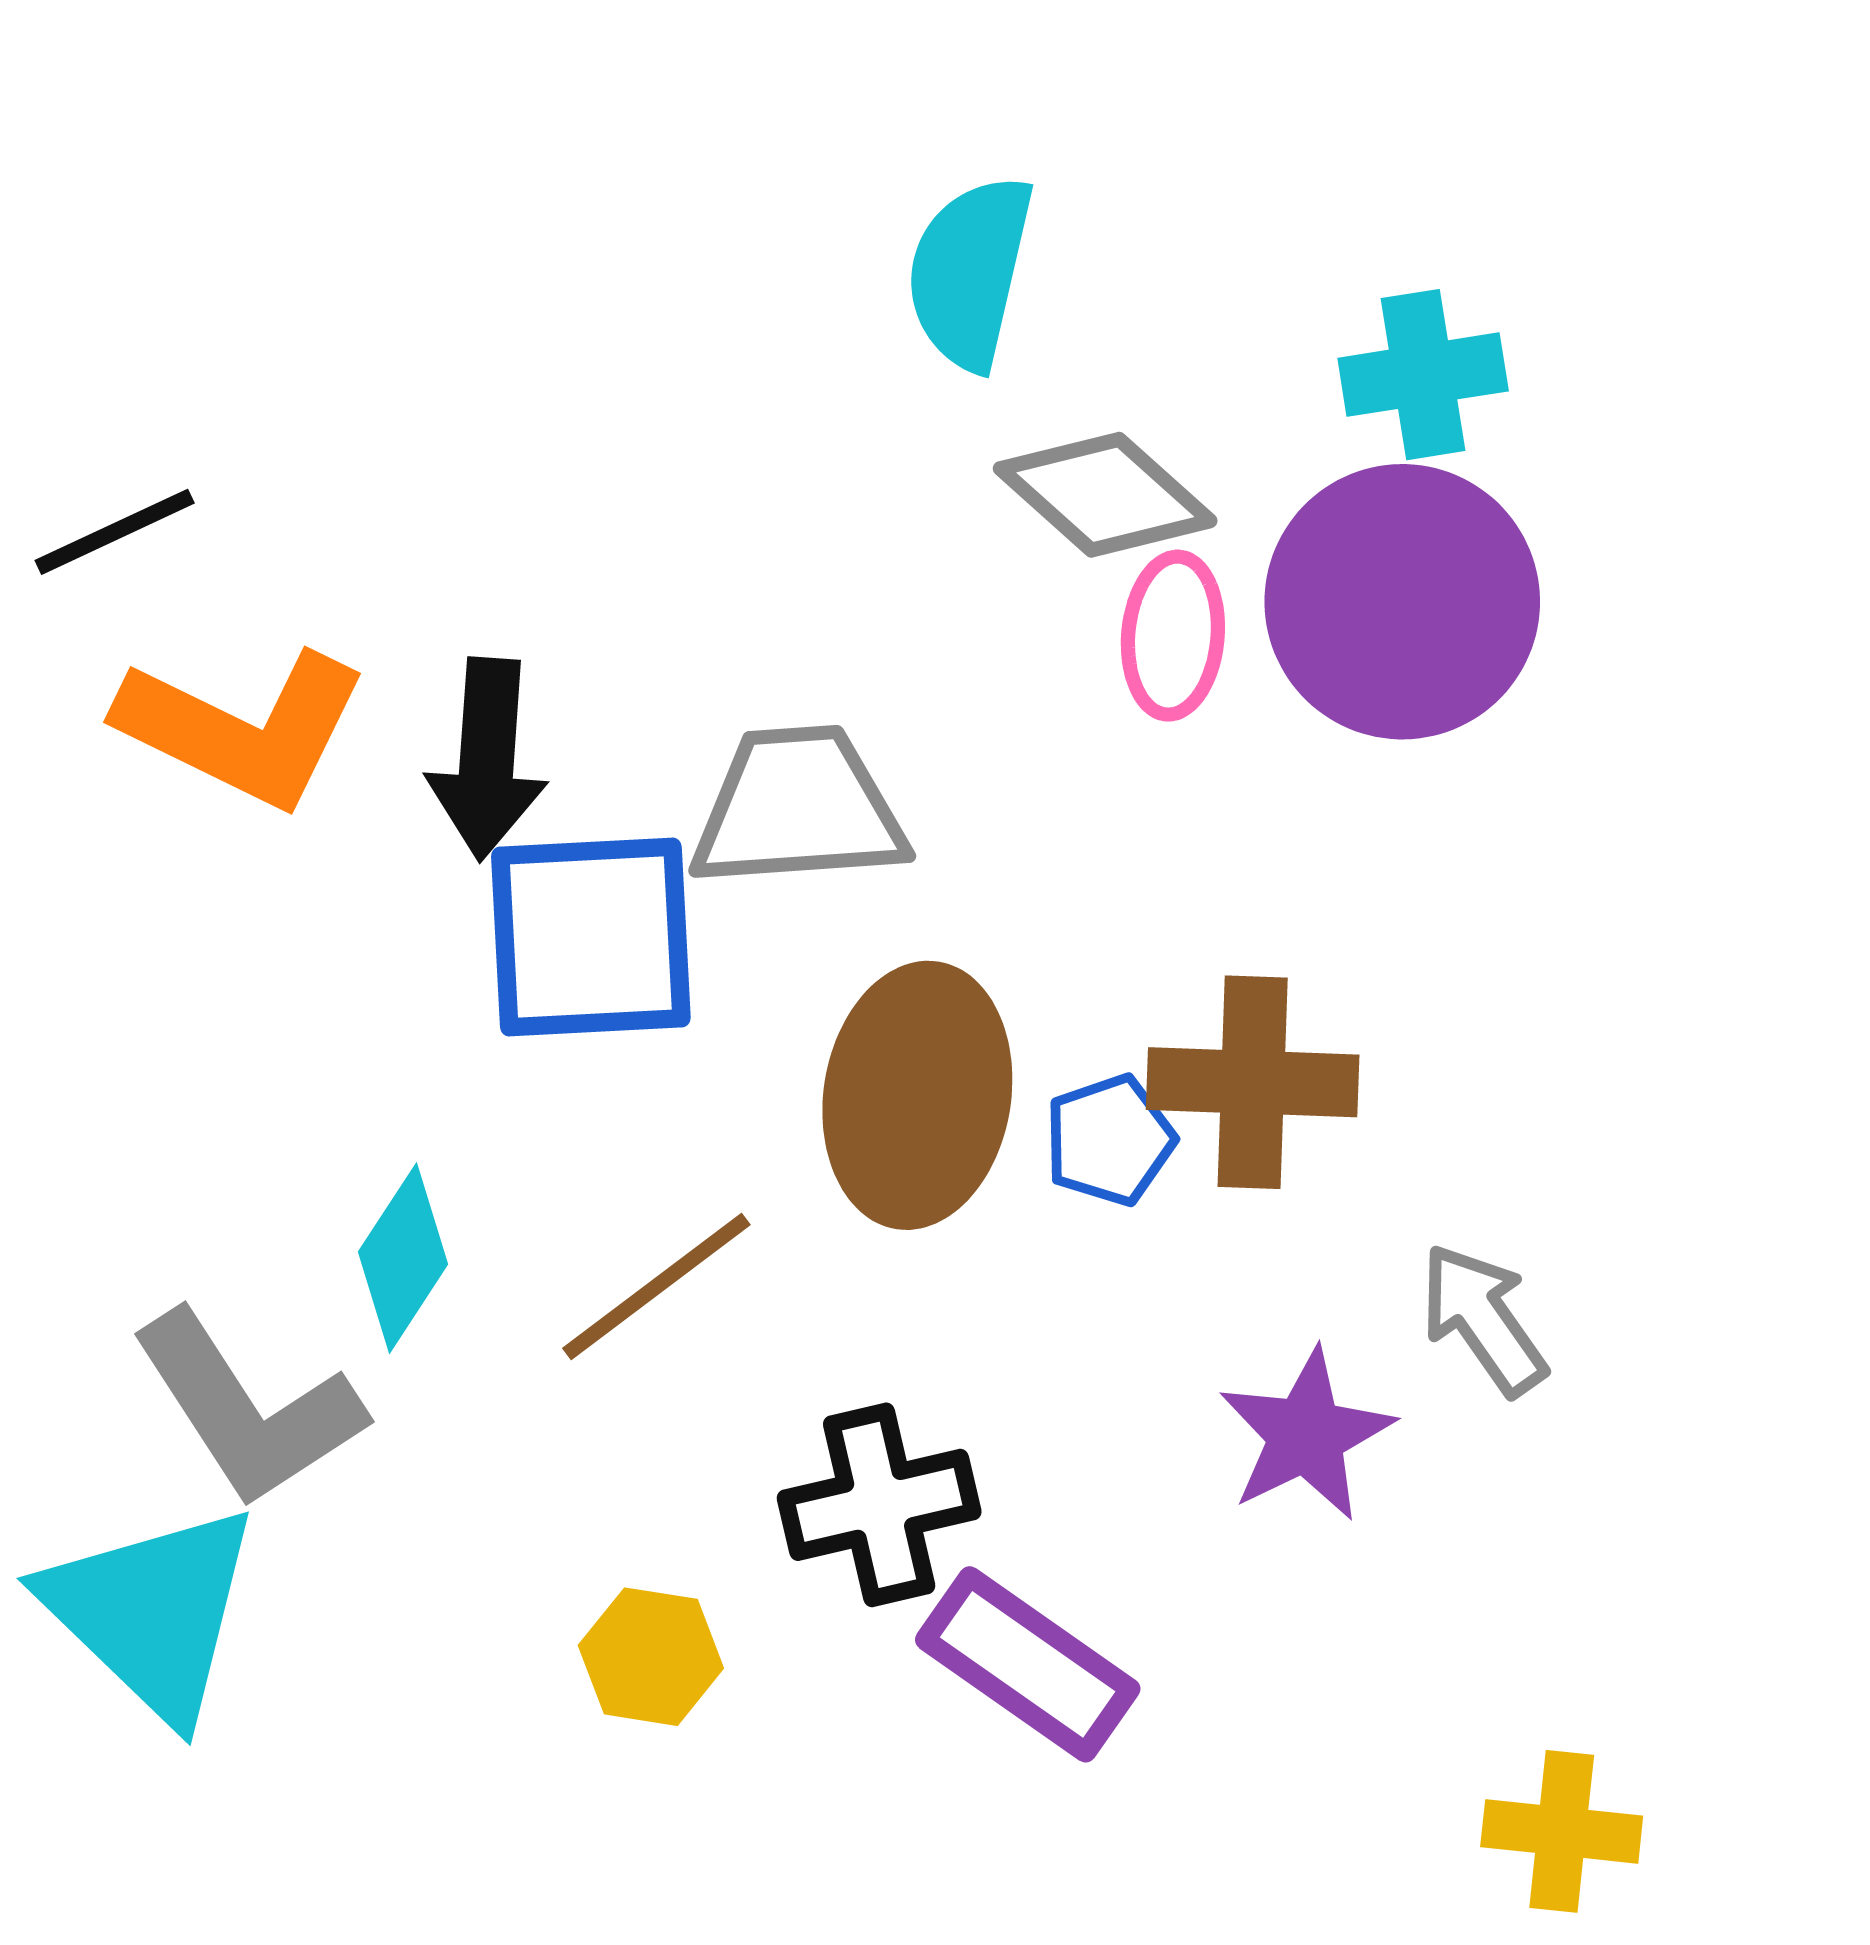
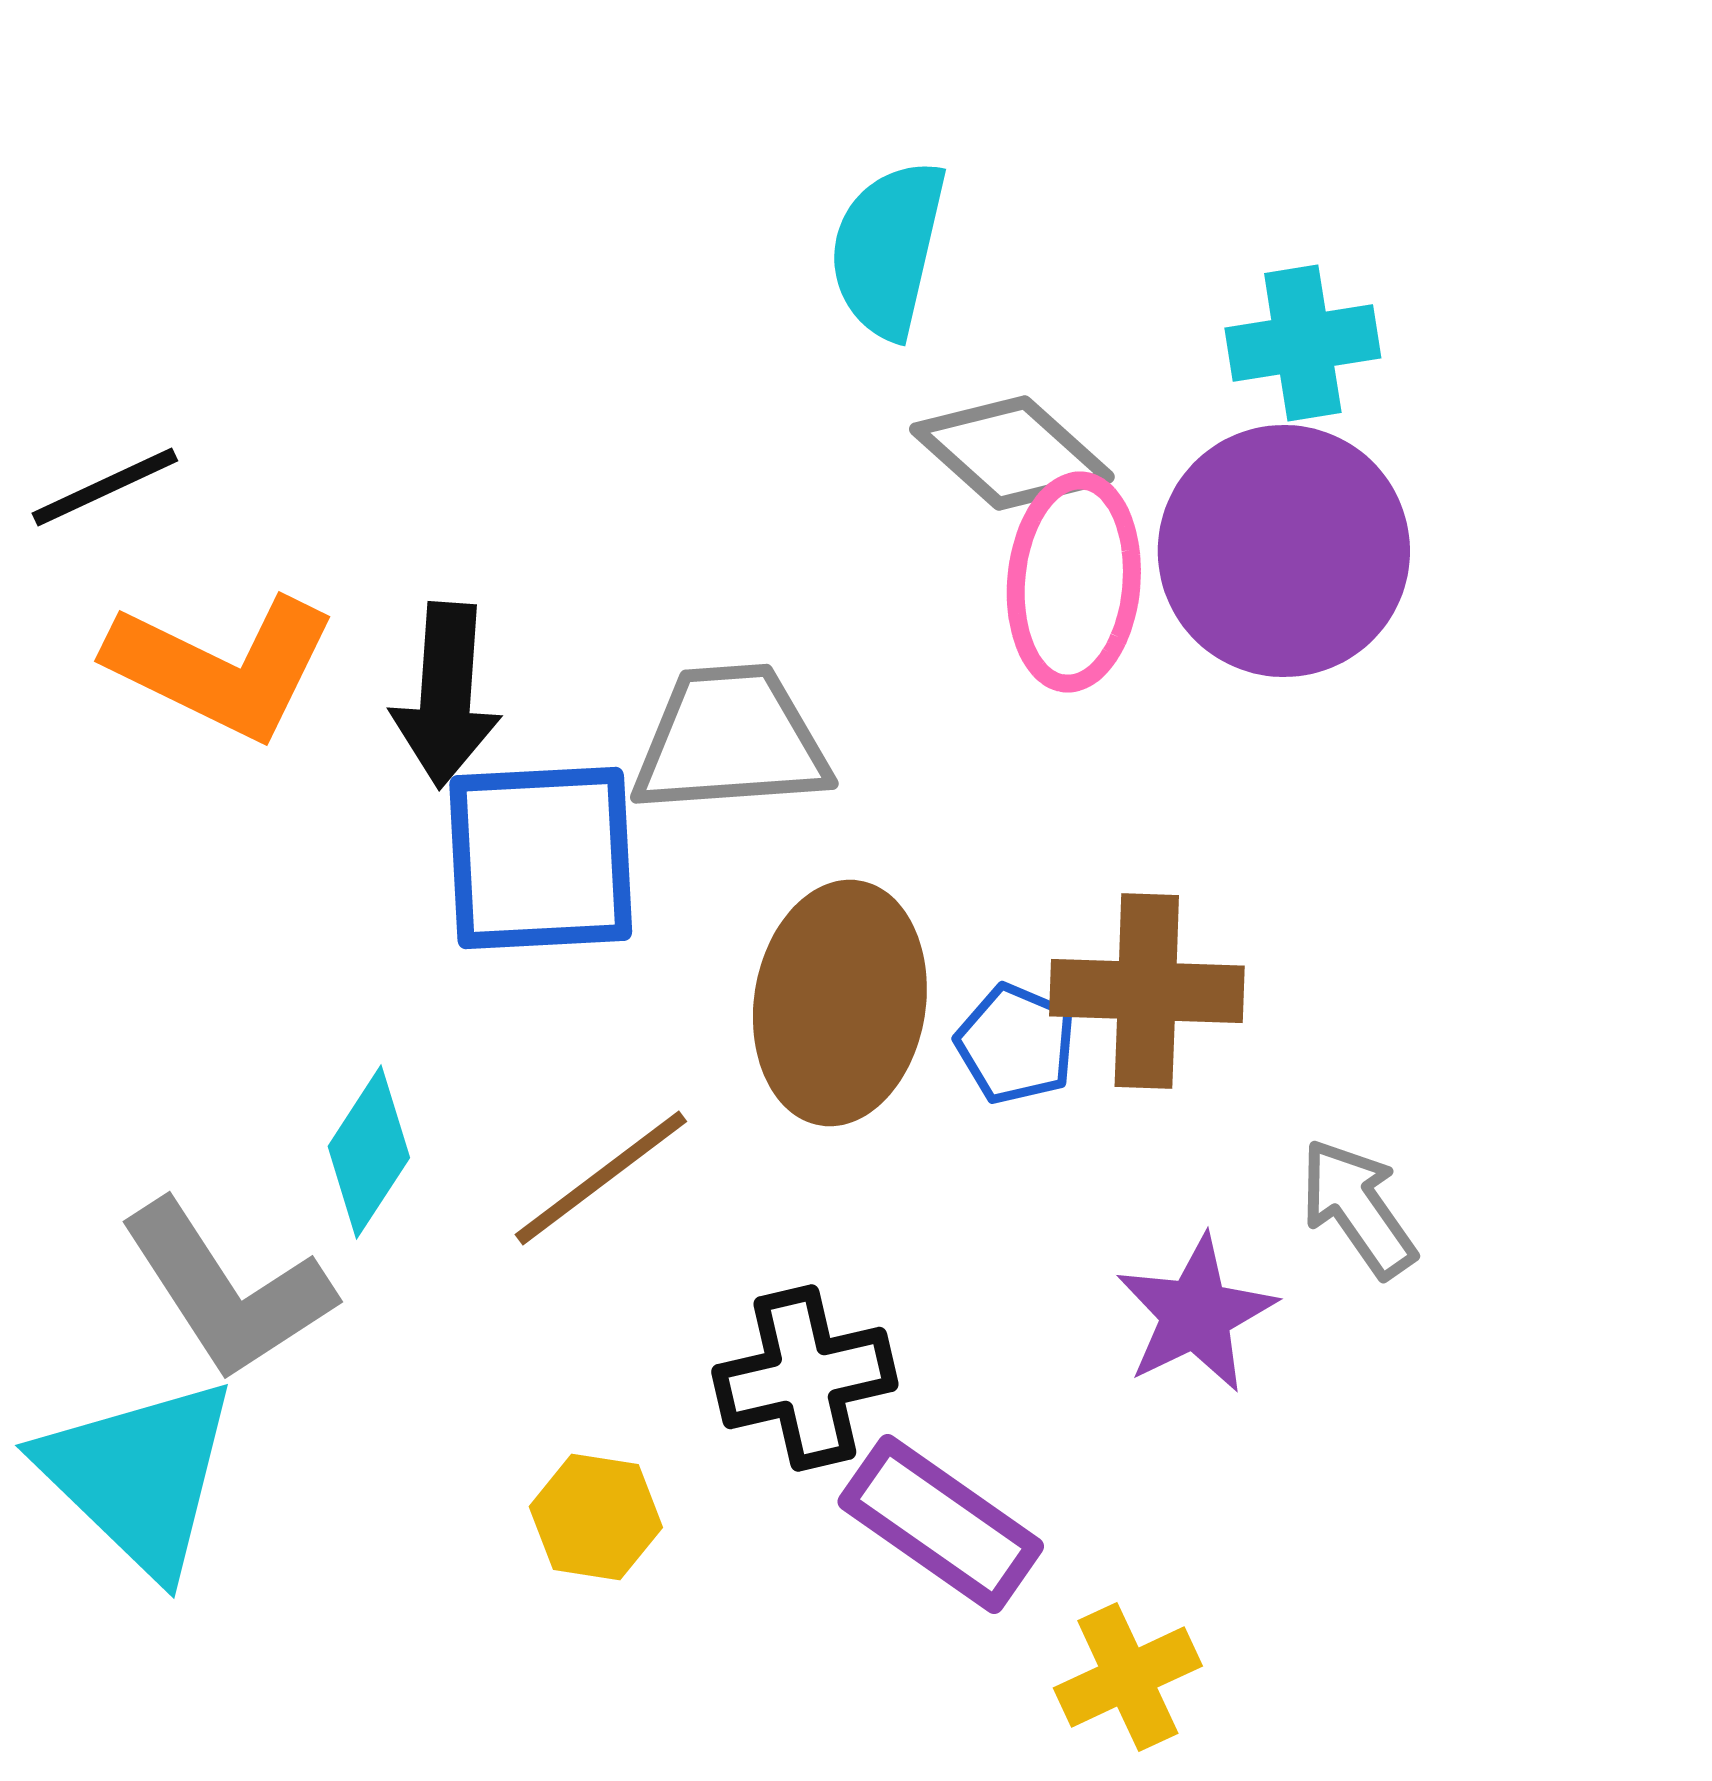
pink ellipse: (1173, 636) -> (1074, 582), size x1.4
blue pentagon: (1110, 1140) -> (1016, 1044), turned -30
yellow cross: (1562, 1831) -> (1128, 1677), moved, turned -31

